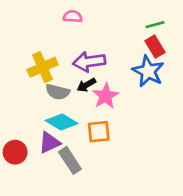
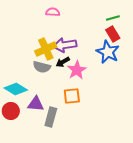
yellow cross: (43, 67) -> (46, 49), moved
cyan diamond: (62, 122) -> (16, 89), moved
purple triangle: (49, 143) -> (36, 104), turned 30
gray rectangle: (70, 160) -> (51, 117), turned 48

